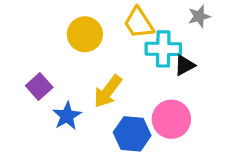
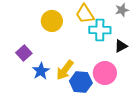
black triangle: (184, 65) -> (121, 46), moved
yellow arrow: (108, 91) -> (65, 70), moved

